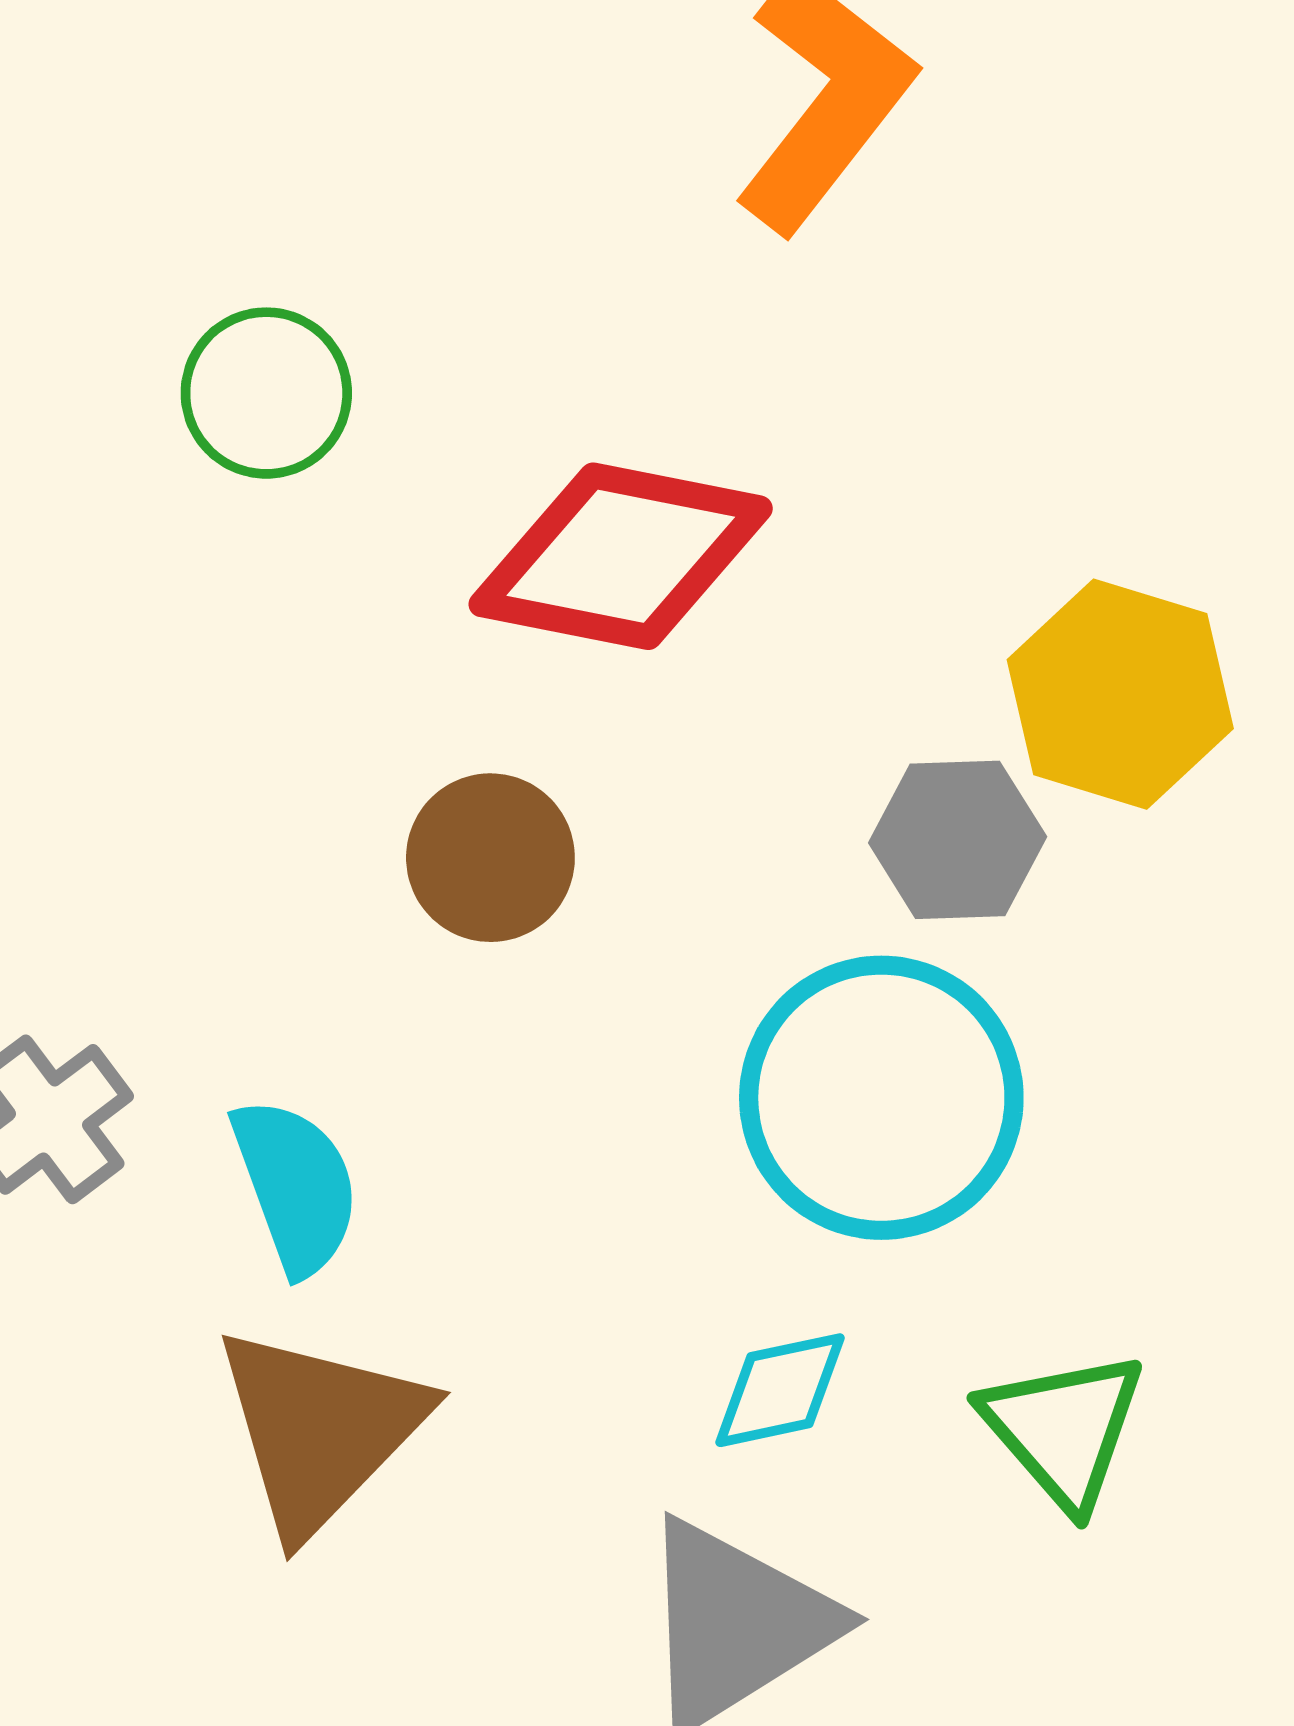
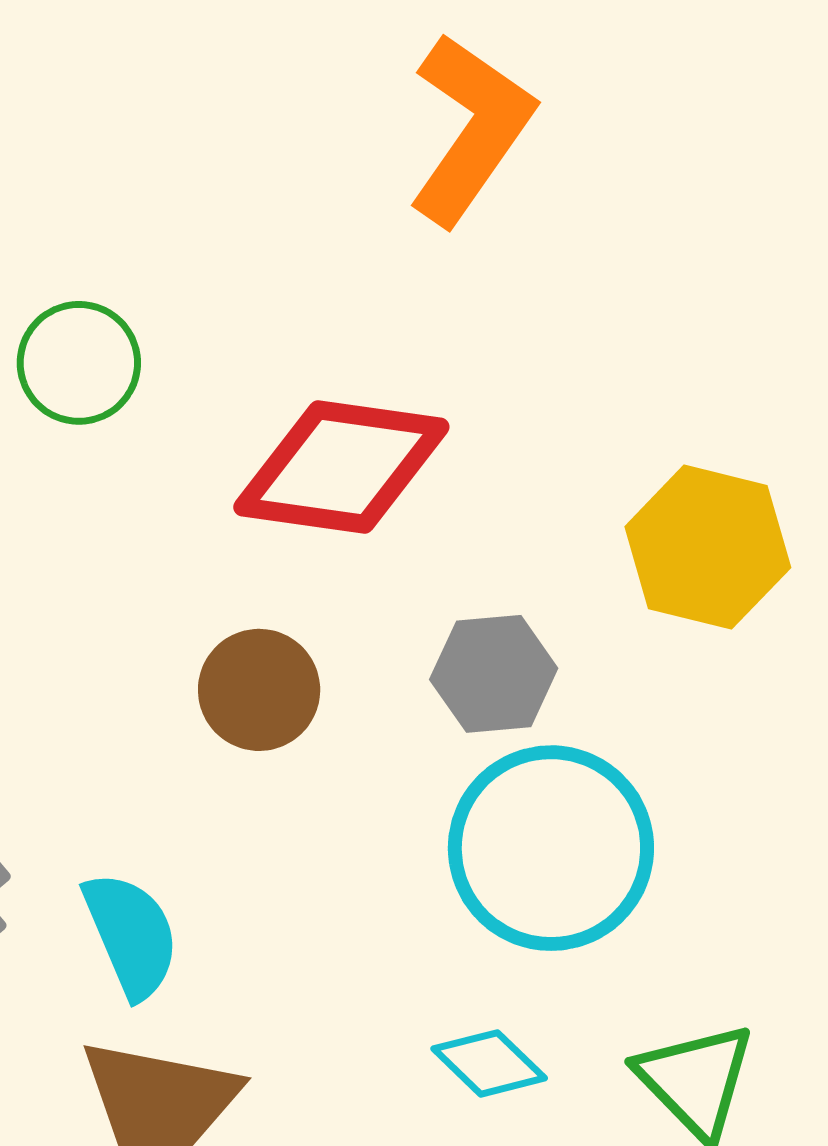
gray hexagon: (958, 840) -> (494, 674), moved
cyan diamond: (780, 1390) -> (489, 1063), turned 59

